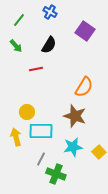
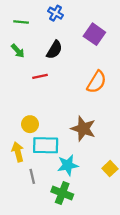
green line: (19, 20) -> (21, 22), turned 56
orange semicircle: (84, 87) -> (97, 82), moved
cyan star: (73, 147) -> (68, 165), moved
gray line: (41, 159) -> (32, 176), moved, turned -40

